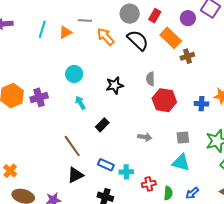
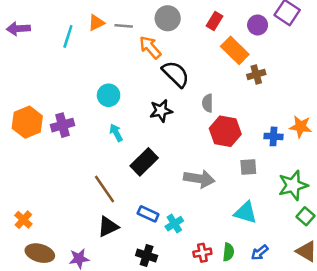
gray circle: (130, 14) -> (168, 18), moved
orange triangle: (65, 32) -> (96, 23), moved
black semicircle: (138, 40) -> (176, 74), moved
black rectangle: (102, 125) -> (144, 162), size x1.5
gray arrow: (145, 137) -> (199, 179), size x1.6
gray square: (183, 137) -> (248, 167), moved
cyan cross: (126, 172) -> (174, 224), turned -32
red cross: (149, 184) -> (202, 253), moved

